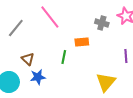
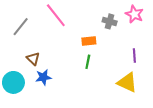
green line: (64, 57) -> (88, 62), moved
yellow triangle: (106, 82) -> (127, 82), moved, turned -45

